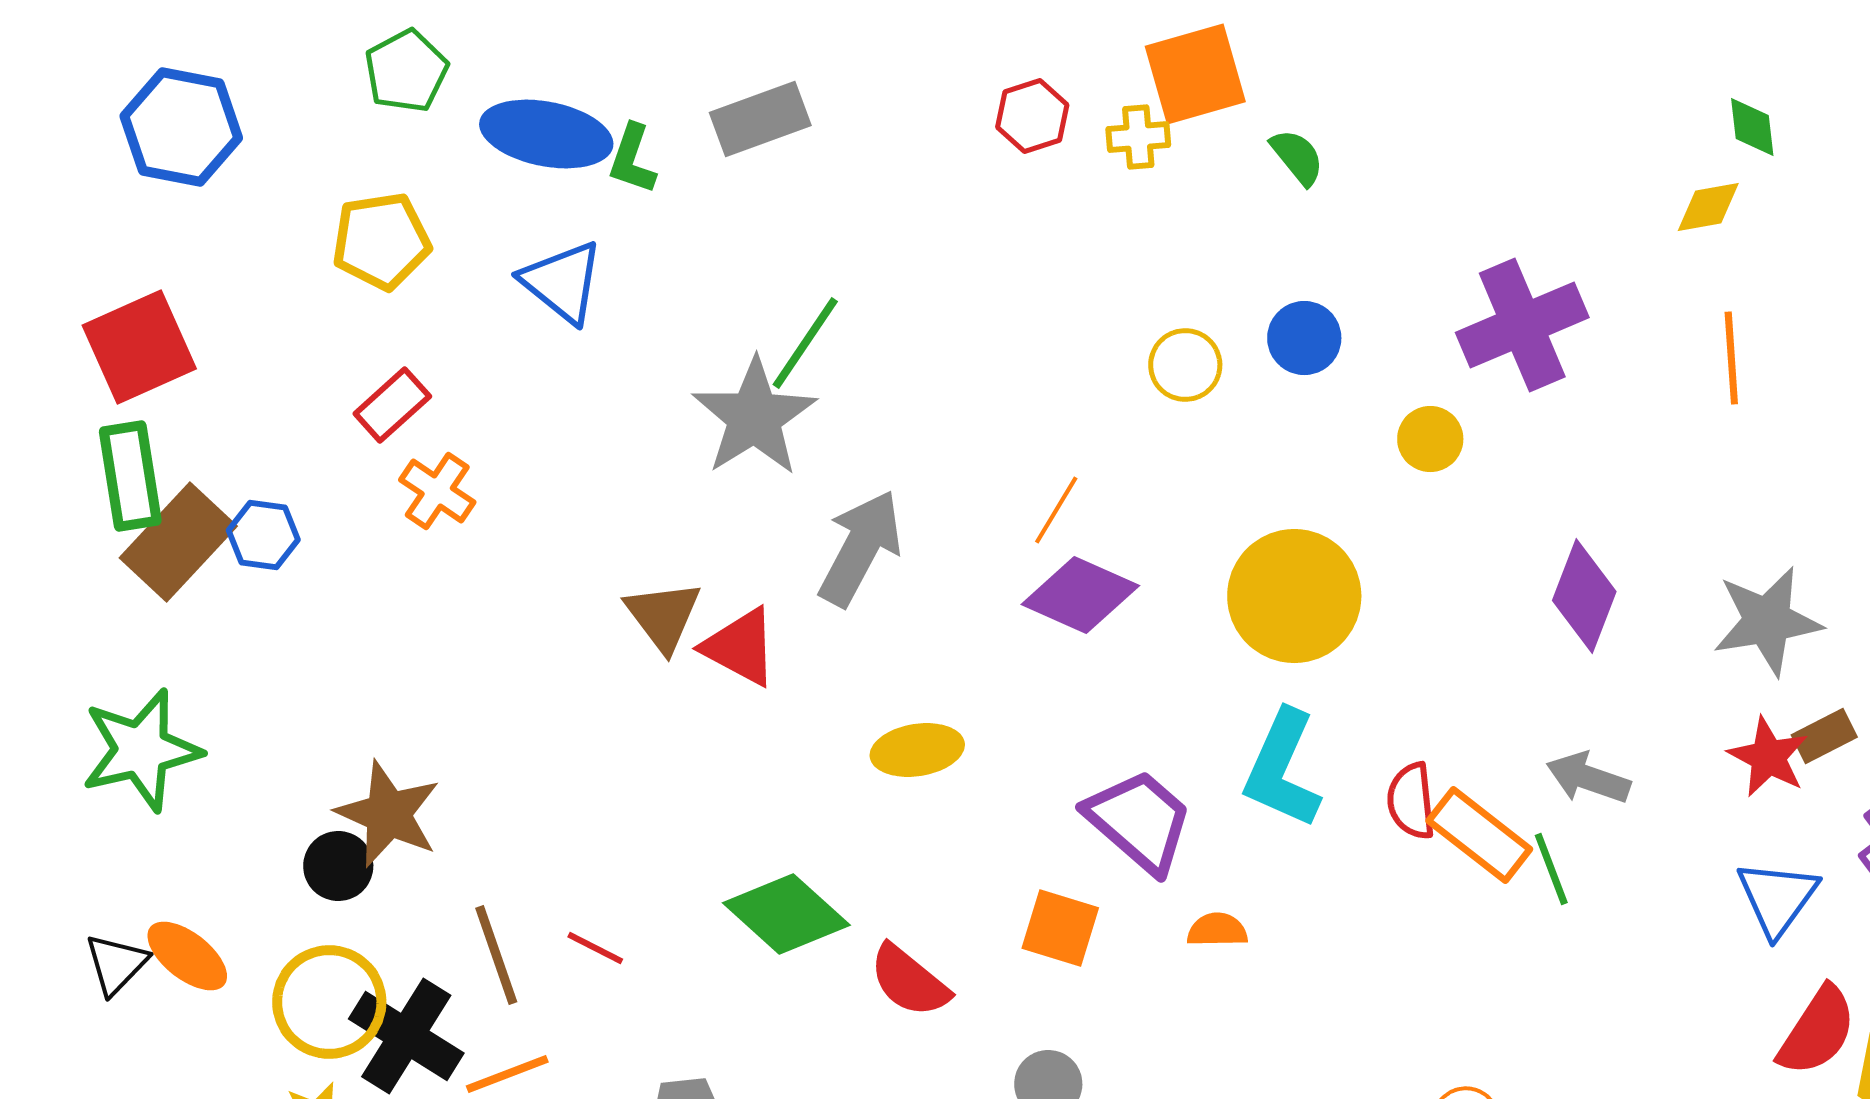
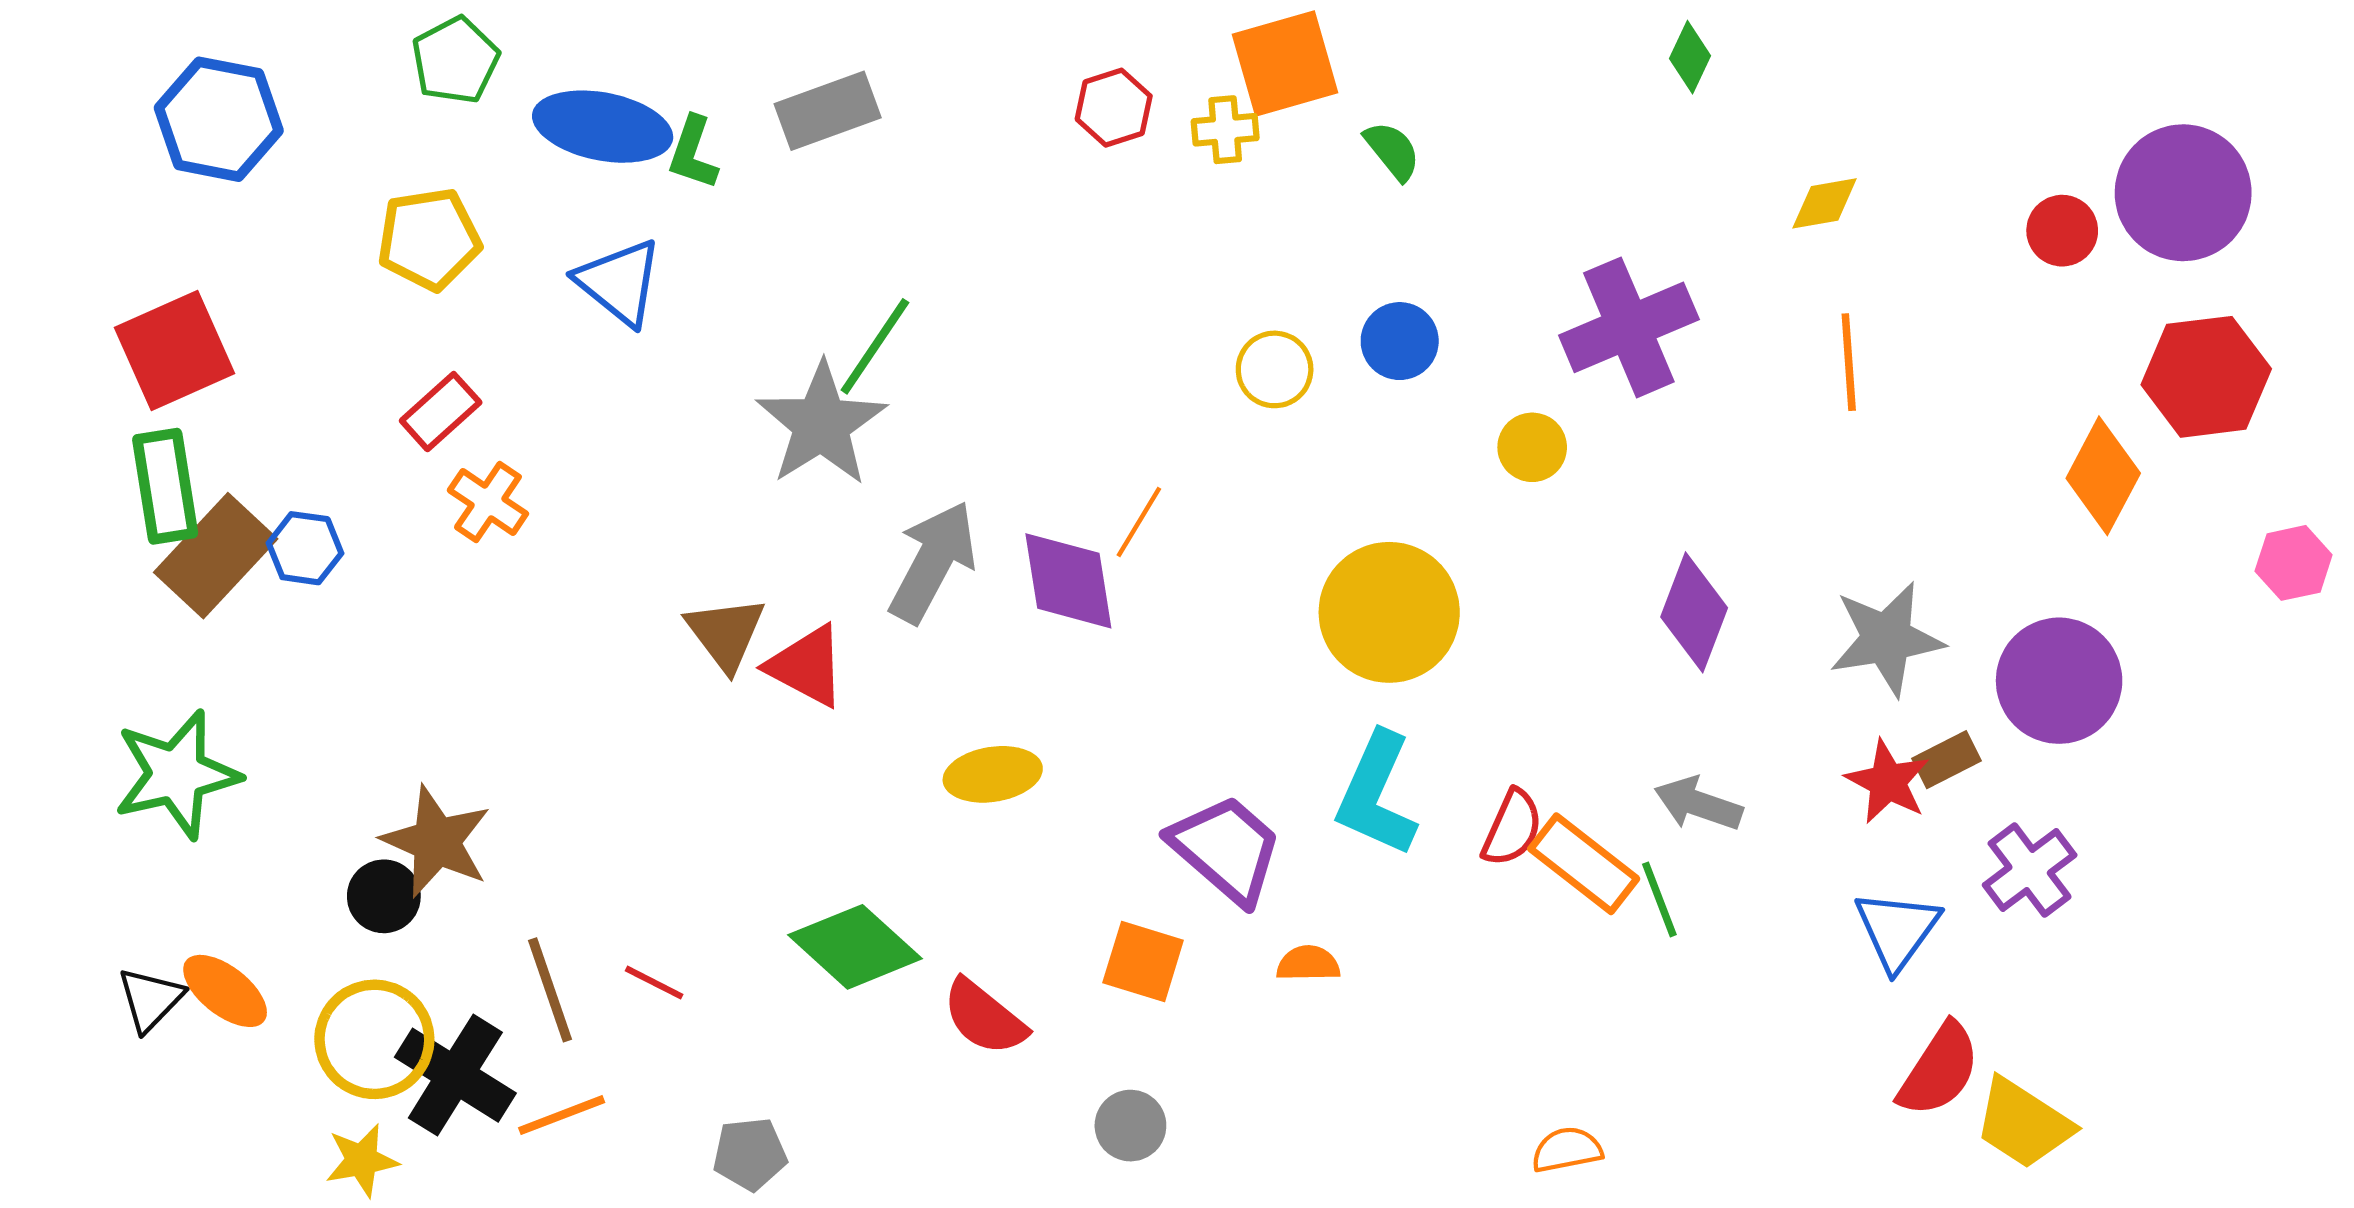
green diamond: (1752, 127) -> (1690, 57), moved, turned 32
purple diamond: (1080, 595) -> (1068, 581), moved, turned 57
red semicircle: (1411, 801) -> (1512, 828), turned -150

